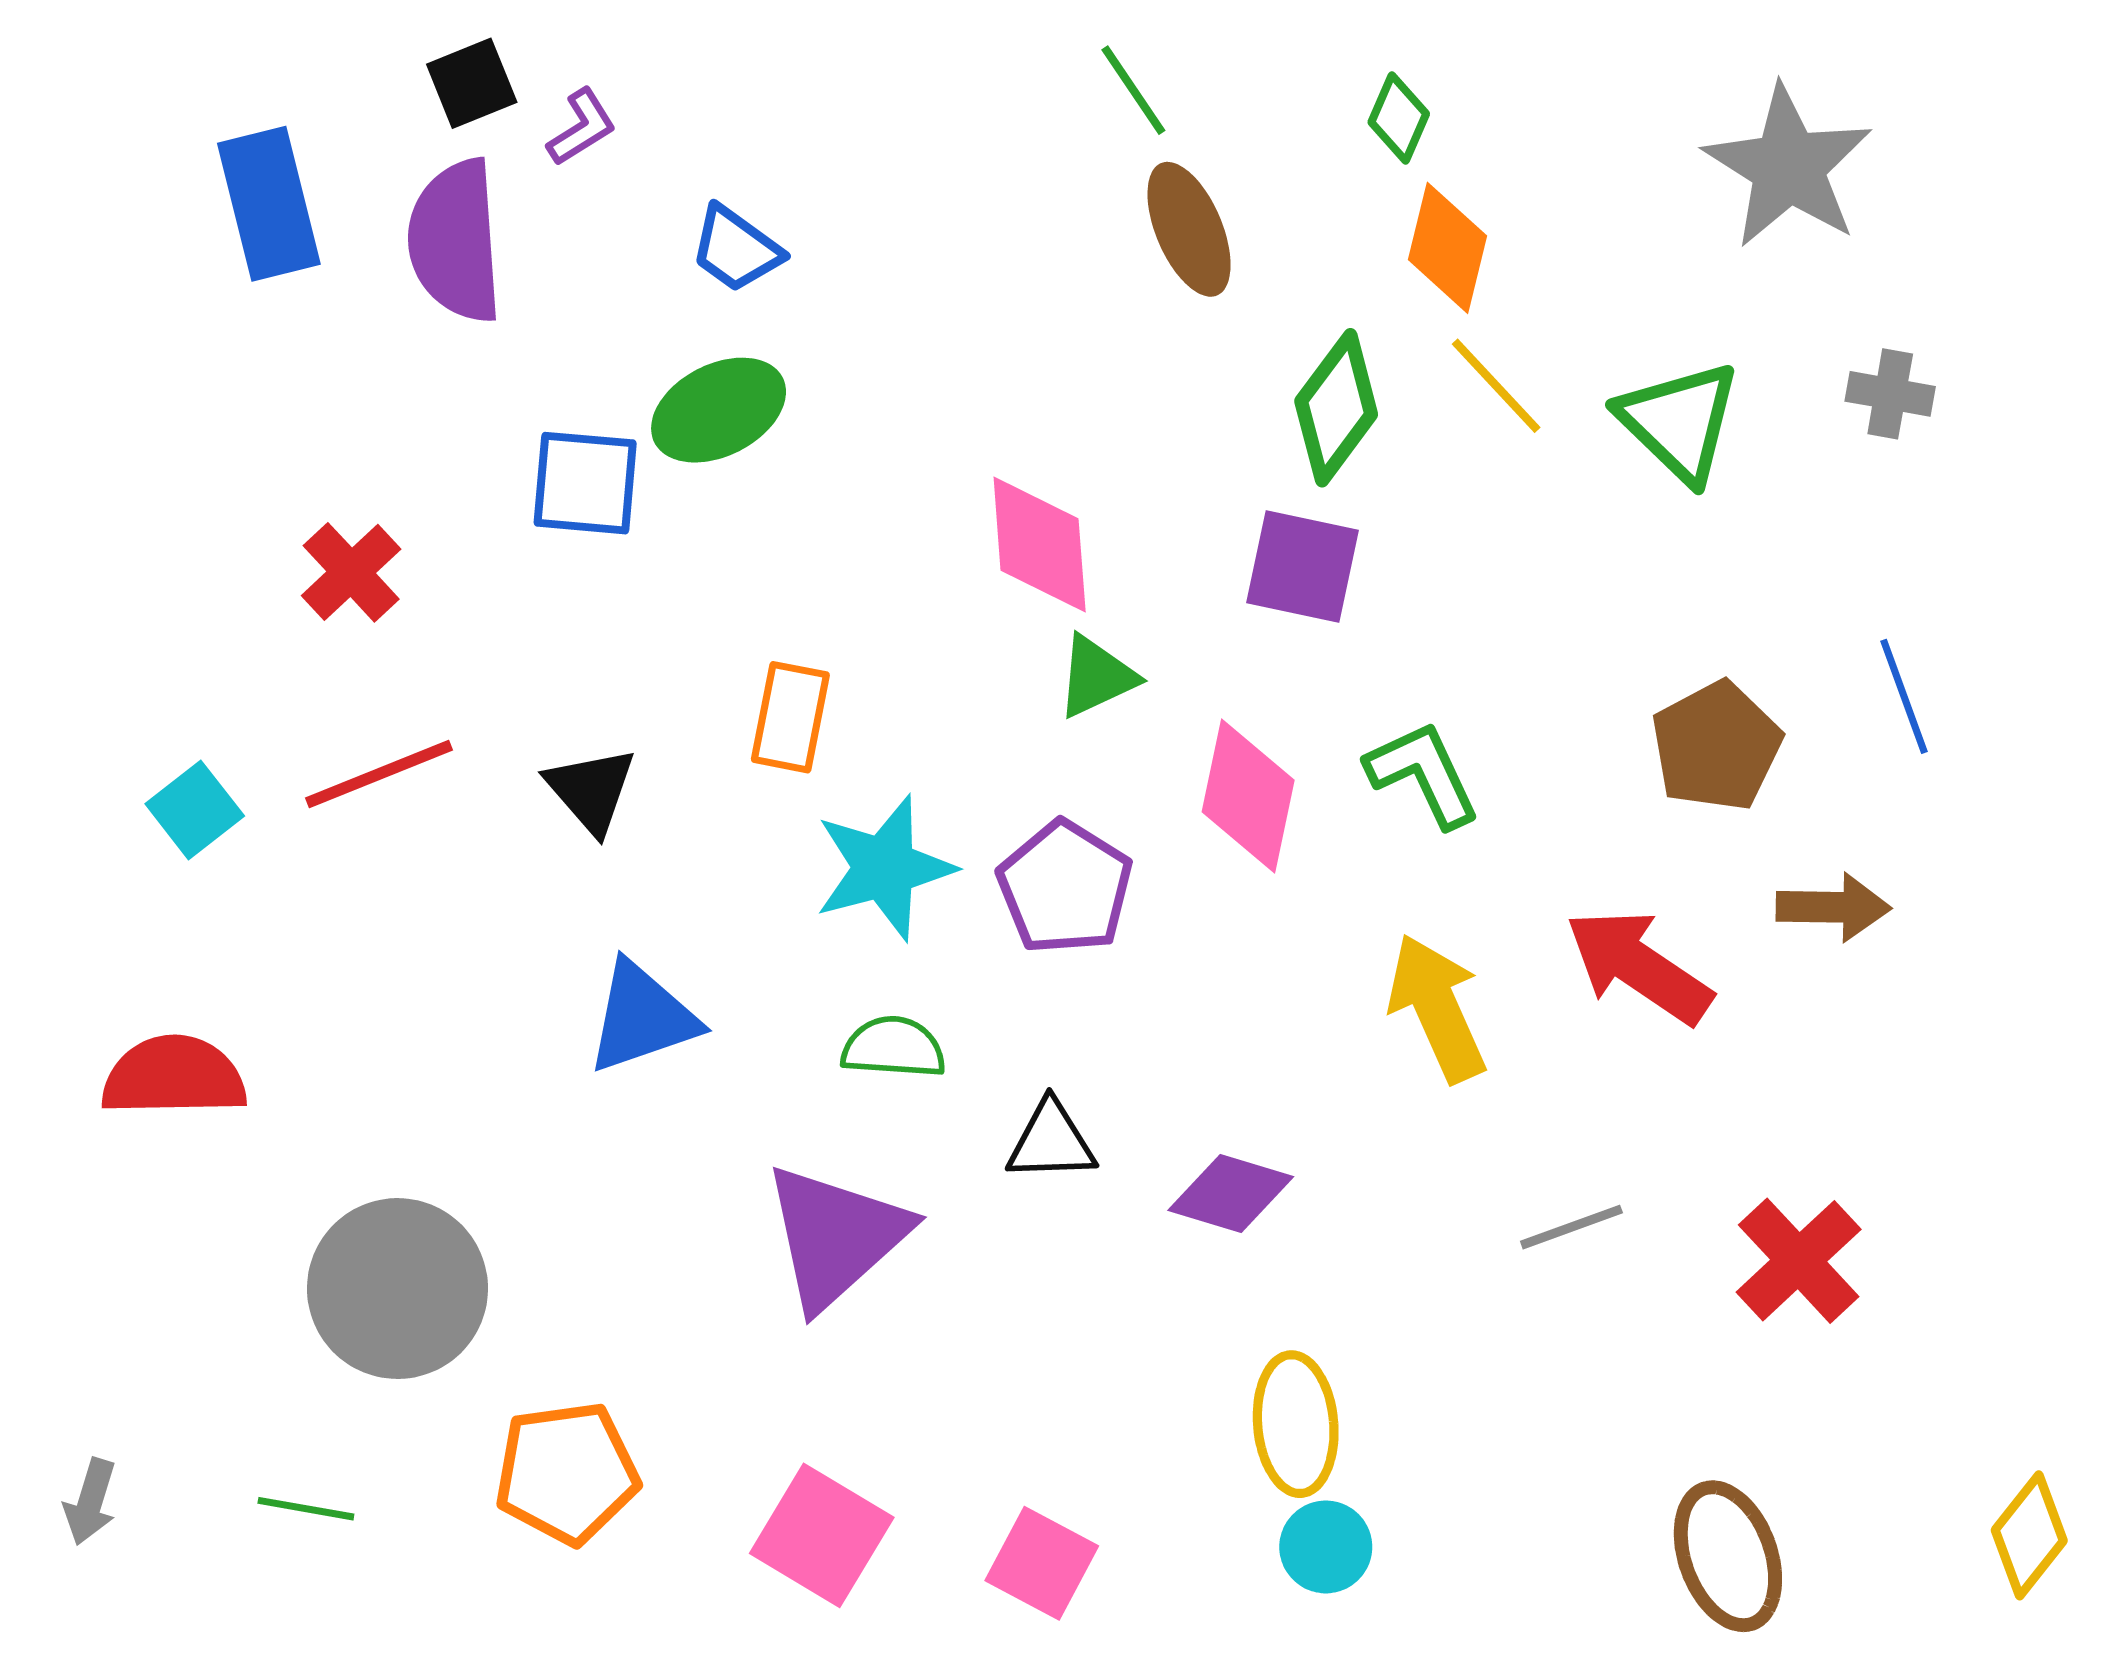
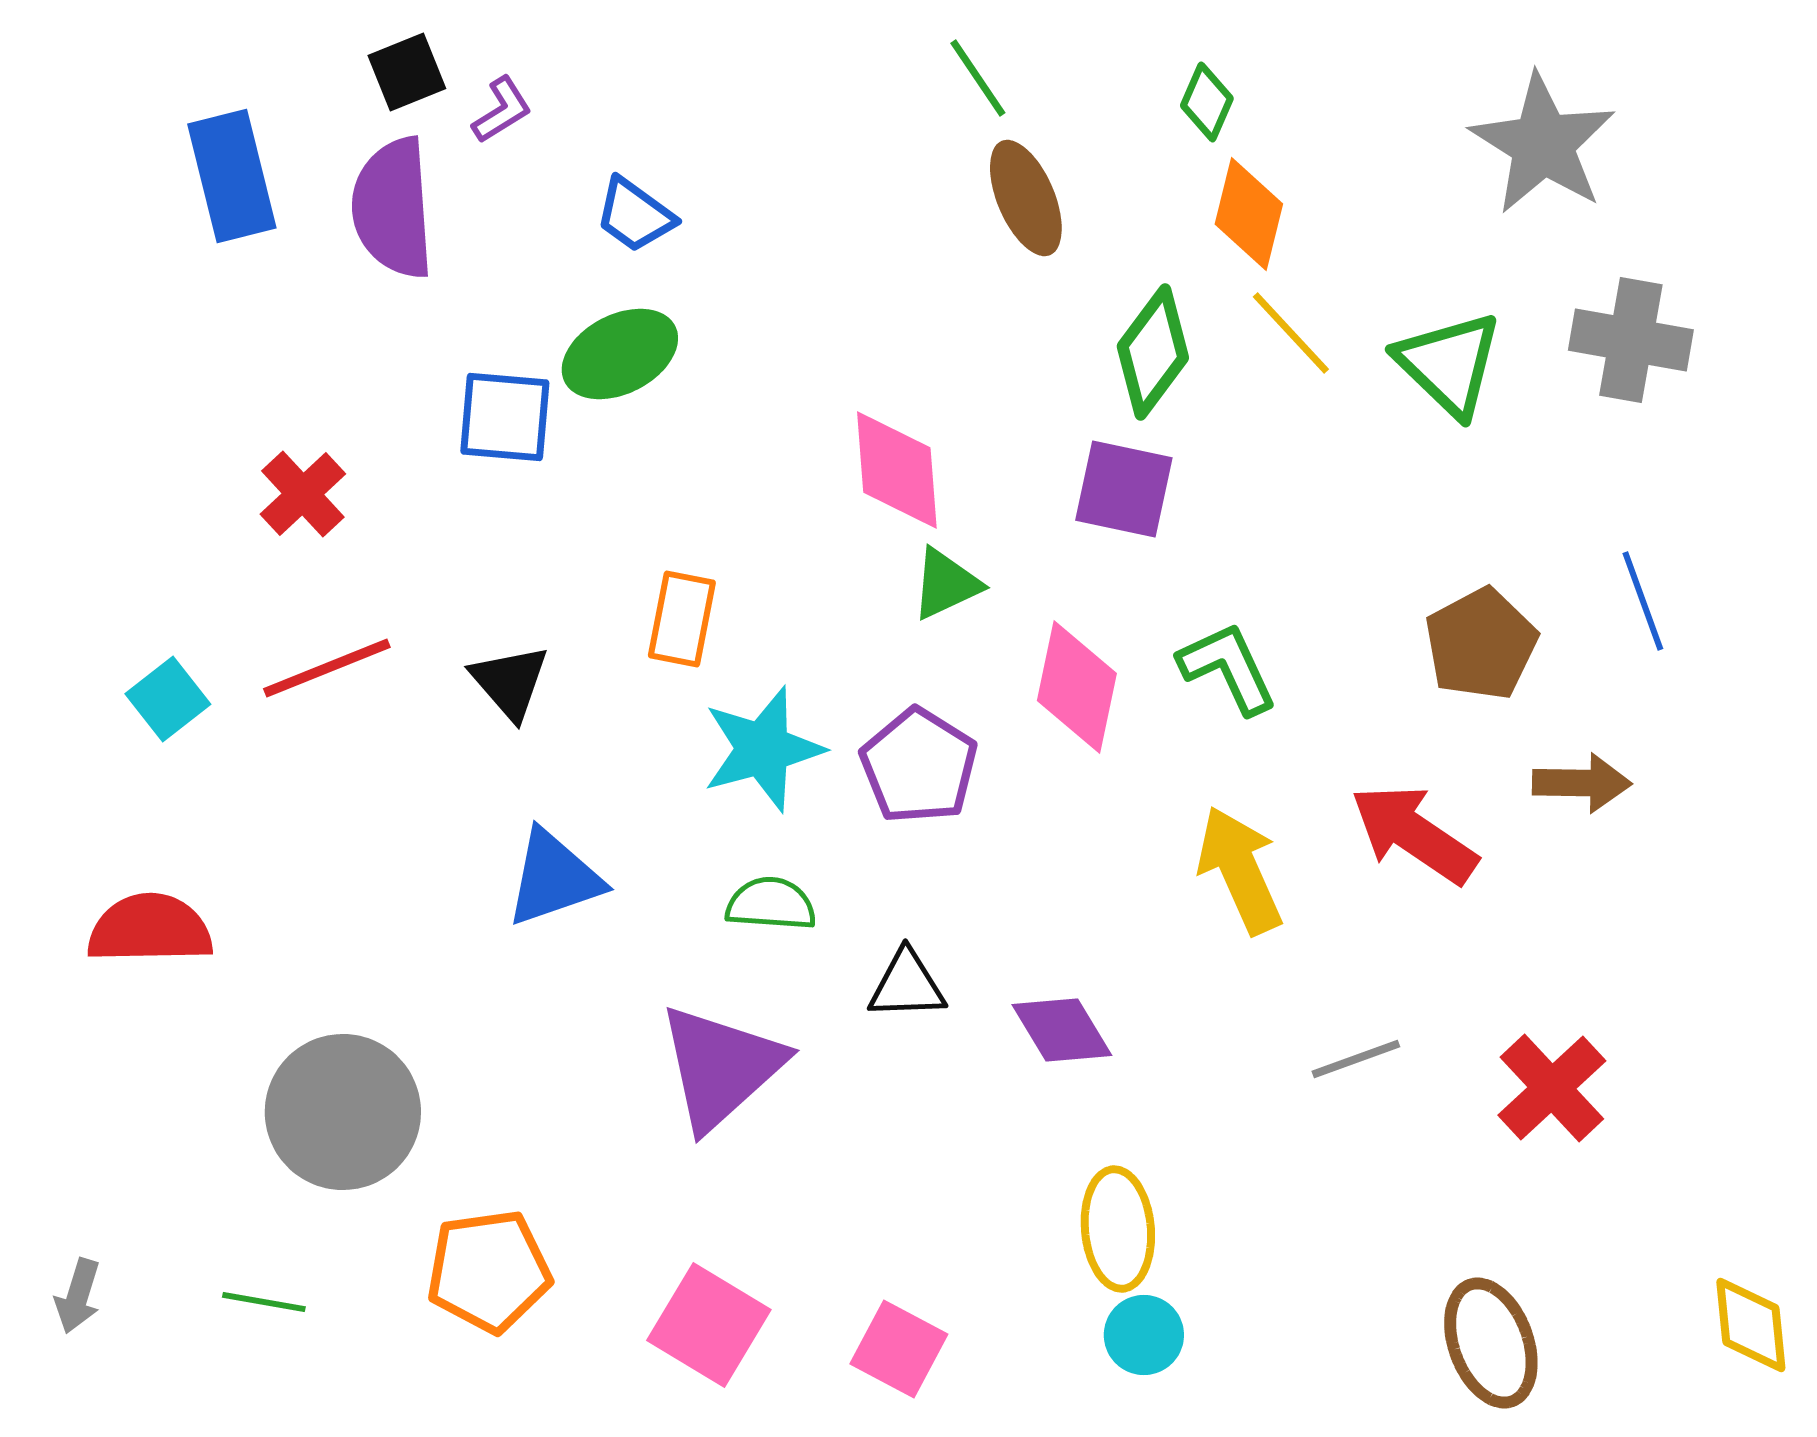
gray cross: (1890, 394) -> (1631, 340), size x1.6
purple diamond: (1231, 1193) -> (1062, 1030), turned 42
yellow diamond: (2029, 1535) -> (1751, 1325), turned -44

